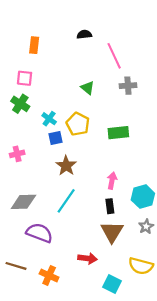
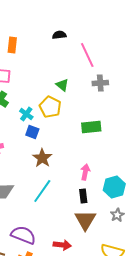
yellow pentagon: (78, 124) -> (50, 107), moved
blue square: (55, 138) -> (32, 132), turned 32
purple semicircle: (39, 233) -> (23, 235), moved

